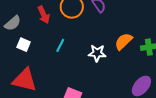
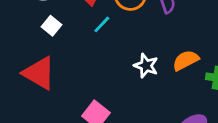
cyan line: (60, 45) -> (102, 24), moved

